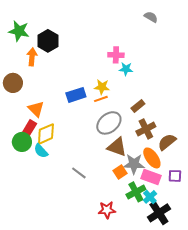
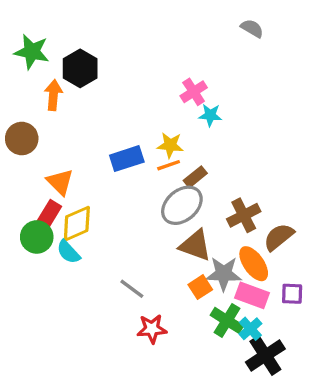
pink cross: (116, 55) -> (194, 92), turned -35
brown rectangle: (138, 106) -> (195, 177), moved
green cross: (136, 192) -> (227, 320), turned -30
red star: (107, 210) -> (152, 329), moved

